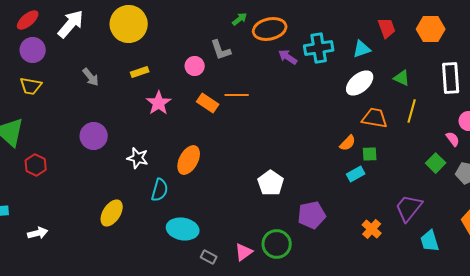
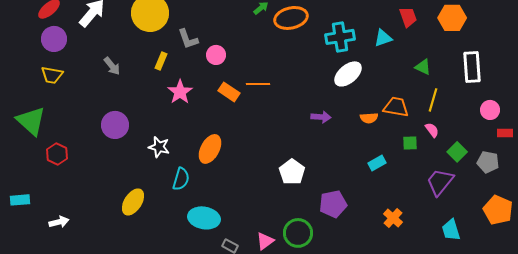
gray L-shape: (221, 50) -> (188, 39), moved
purple arrow: (288, 57) -> (321, 117), moved, turned 150
yellow rectangle: (140, 72) -> (161, 61), turned -48
white ellipse: (360, 83) -> (348, 74), moved
pink semicircle: (453, 139) -> (432, 130), moved
orange semicircle: (348, 143) -> (369, 118), moved, turned 42
green square: (370, 154) -> (410, 143), moved
purple trapezoid: (409, 208) -> (440, 182), moved

